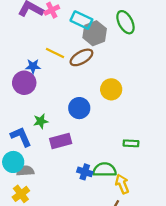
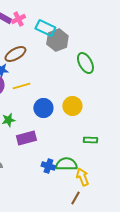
green ellipse: (125, 22) -> (85, 63), moved
yellow line: (55, 53) -> (21, 86), moved, turned -42
brown ellipse: (81, 57) -> (15, 54), moved
yellow circle: (111, 89) -> (72, 106), moved

